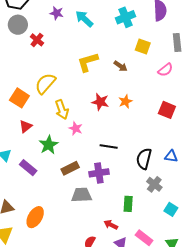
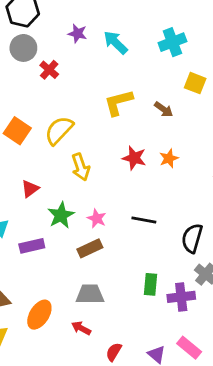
orange square: (19, 98) -> (17, 131), moved
pink star: (76, 128) -> (97, 218), moved
purple rectangle: (28, 168) -> (32, 246), turned -54
purple cross: (99, 173) -> (181, 297), moved
gray trapezoid: (82, 195) -> (90, 294), moved
green rectangle: (128, 204) -> (150, 284), moved
red arrow: (111, 225) -> (81, 328), moved

